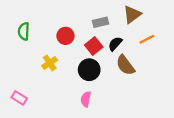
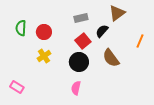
gray rectangle: (100, 22) -> (81, 18), moved
red circle: (65, 36) -> (44, 32), moved
orange line: (147, 39) -> (140, 41), moved, turned -40
black semicircle: (115, 44) -> (102, 31), moved

